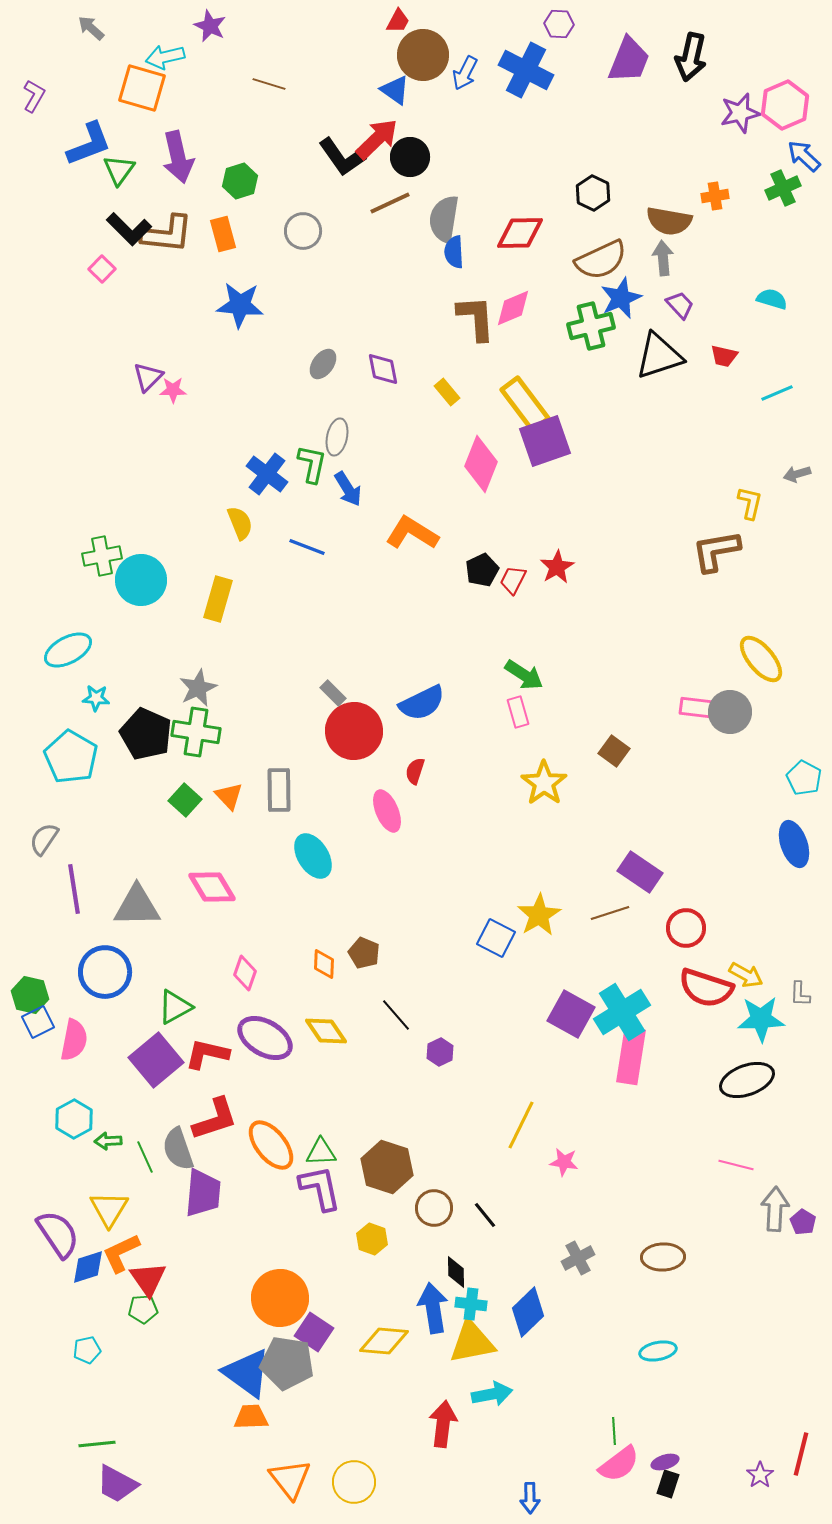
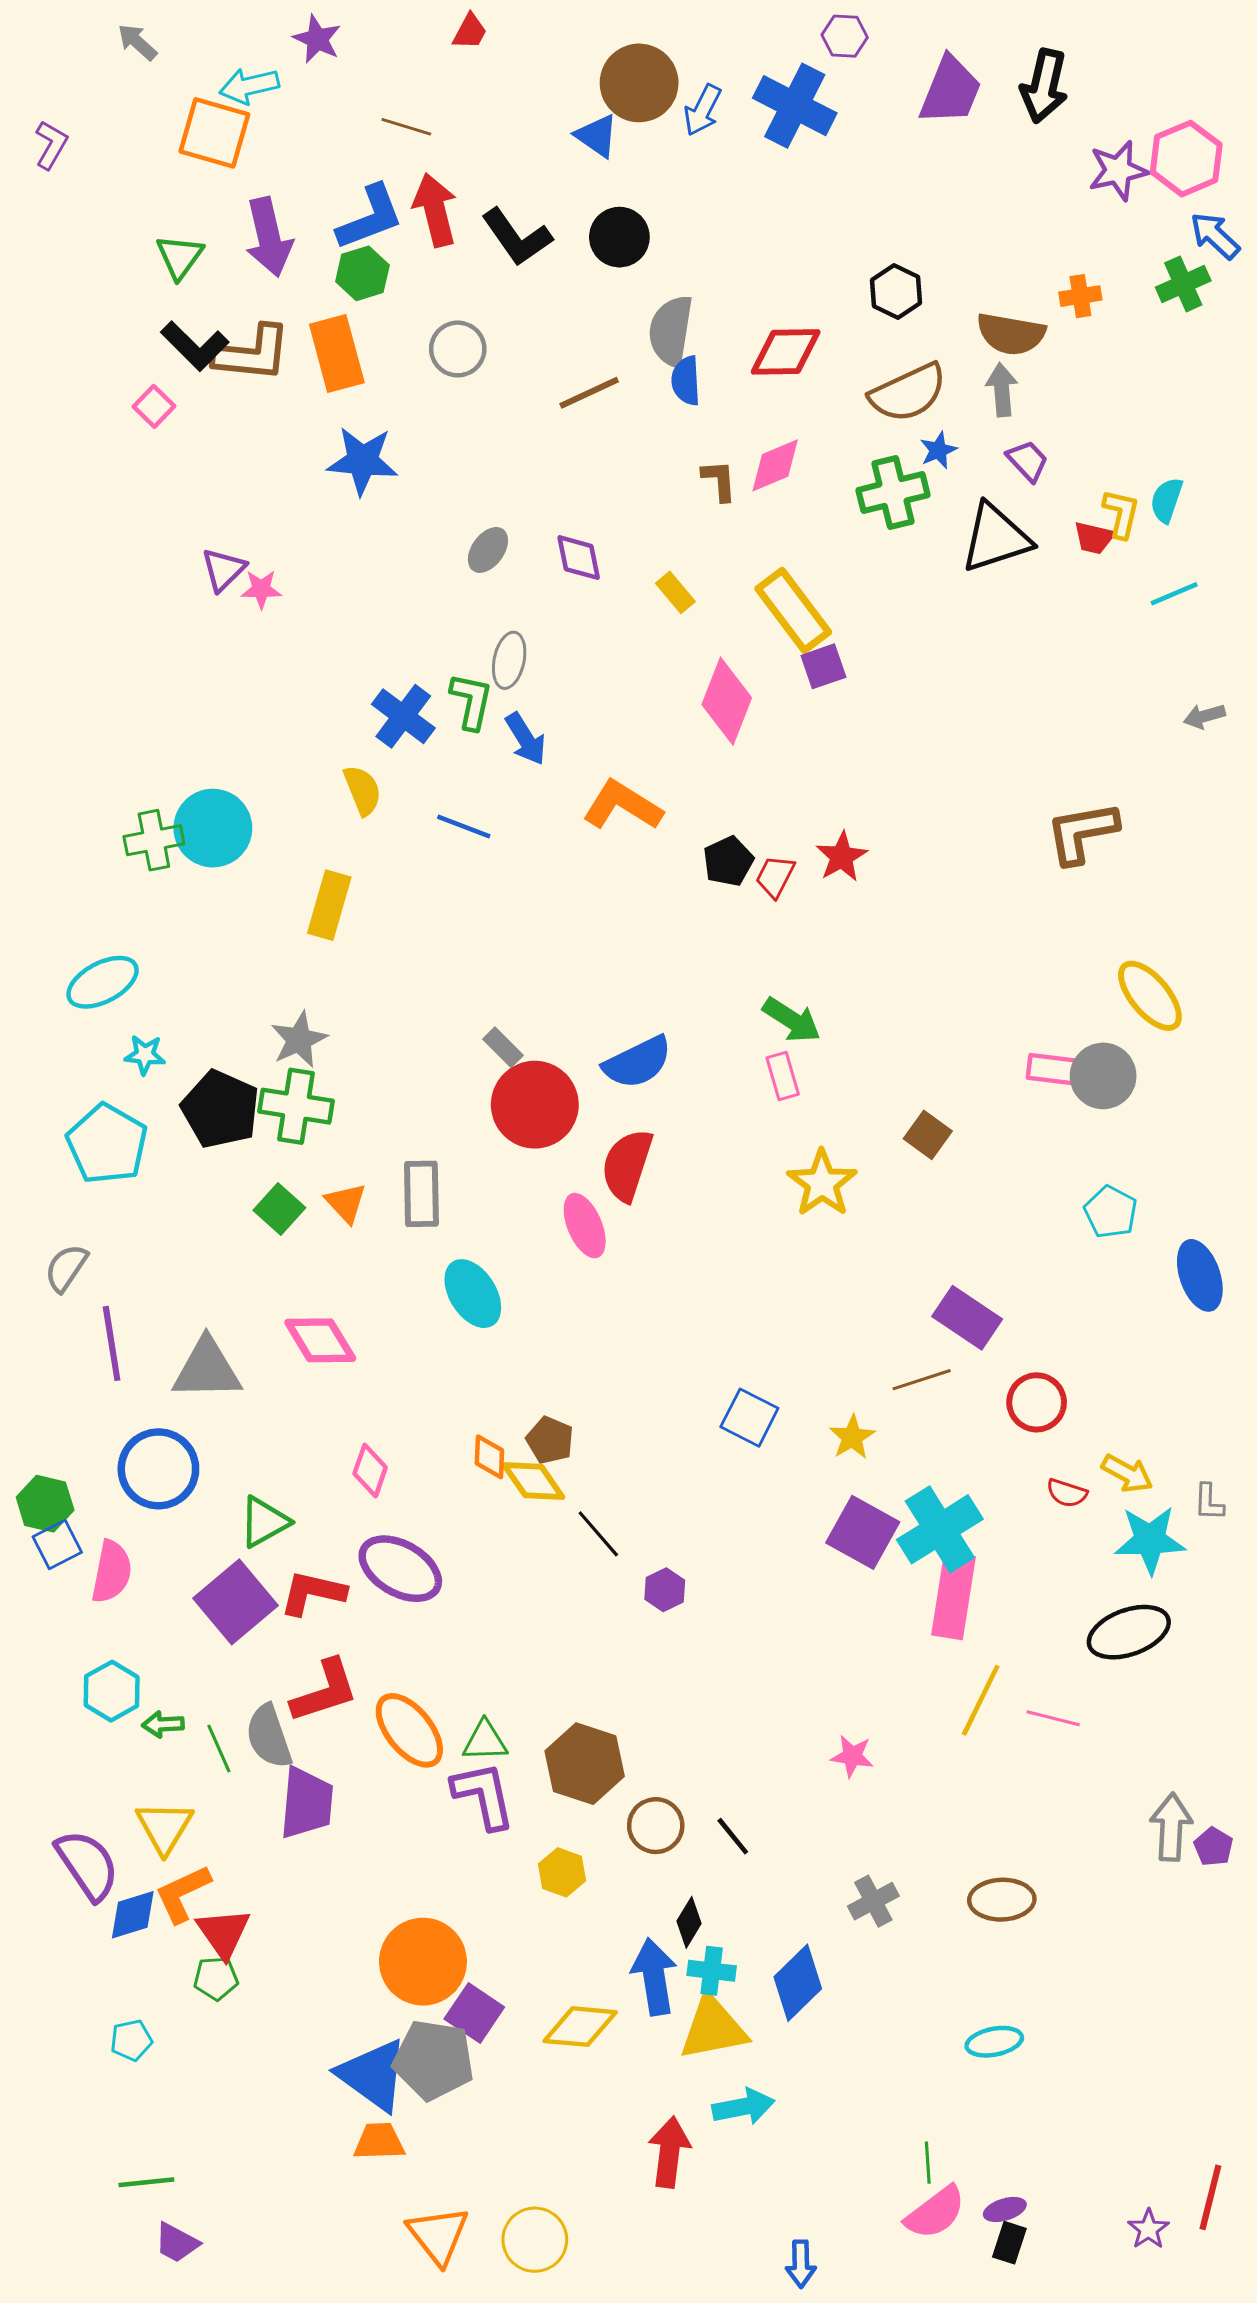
red trapezoid: (398, 21) -> (470, 32), moved
red arrow: (377, 139) -> (435, 210), moved, turned -60
blue L-shape: (89, 144) -> (370, 217), moved
brown line: (390, 203) -> (589, 393), moved
orange rectangle: (223, 234) -> (337, 353), size x1.4
blue star: (621, 298) -> (938, 450), size x0.6
cyan semicircle: (772, 299) -> (1167, 500), moved, turned -88
brown L-shape: (476, 318) -> (719, 480), size x0.6
purple square: (545, 441) -> (823, 666), size x0.6
yellow L-shape: (750, 503) -> (1121, 514), moved
cyan circle: (141, 580) -> (213, 828), moved
red semicircle: (415, 771) -> (627, 1165), size x1.8
cyan pentagon: (804, 778) -> (1111, 1212), moved
yellow star: (539, 915) -> (852, 1437), moved, size x0.7
red semicircle: (706, 988) -> (1067, 1493), size x0.5
yellow diamond: (326, 1031) -> (533, 1481), moved
yellow line: (521, 1125) -> (981, 1700), moved
pink line: (736, 1165) -> (1053, 1718), moved
black diamond: (456, 1272) -> (689, 1922), turned 32
purple trapezoid: (117, 1484) -> (177, 2243), size x0.7

